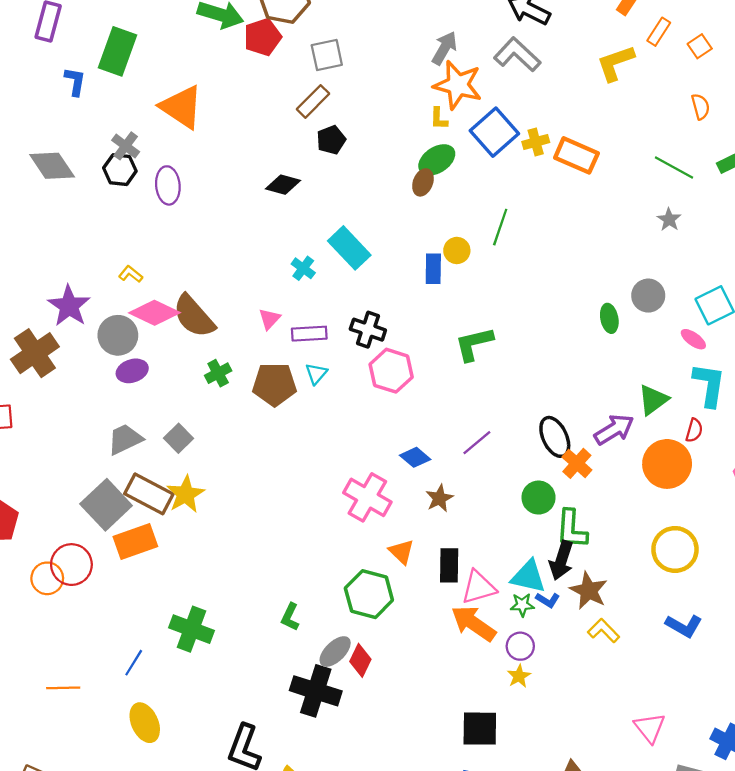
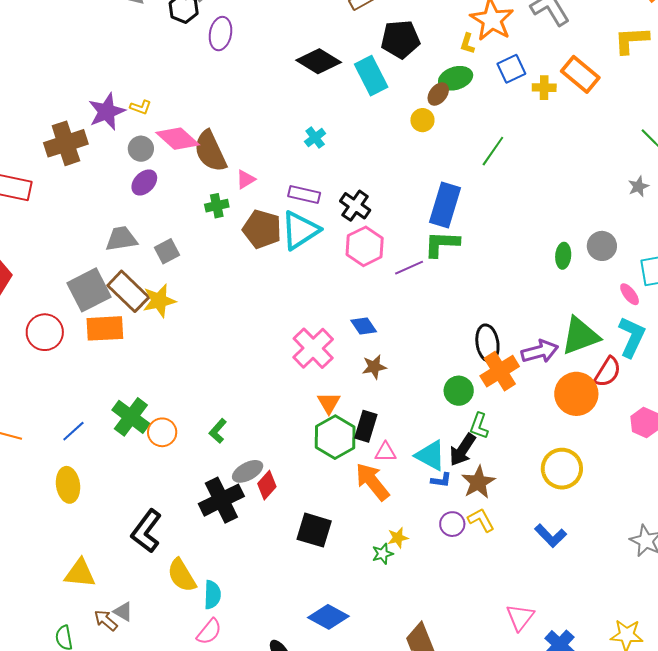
blue square: (494, 132) -> (511, 69), size x0.7
black pentagon: (331, 140) -> (400, 39), moved, size x1.5
orange rectangle: (576, 155) -> (580, 74), moved
black diamond: (283, 185) -> (319, 61), size x1.4
cyan rectangle: (349, 248) -> (371, 76), moved
yellow circle: (457, 250) -> (422, 120), moved
blue rectangle: (433, 269) -> (445, 205), moved, size x1.6
yellow L-shape: (131, 274) -> (141, 107), moved, turned 145
pink triangle: (269, 319) -> (246, 179), moved
gray circle: (118, 335) -> (141, 149), size x0.7
purple ellipse: (132, 371) -> (144, 182), turned -44
cyan triangle: (316, 374) -> (300, 230), size x2.0
green triangle: (653, 400) -> (580, 336), size x1.4
red semicircle: (694, 430) -> (608, 372), size x1.5
purple line: (477, 443) -> (409, 268), moved
orange cross: (577, 463) -> (500, 371), size x1.4
green L-shape: (572, 529) -> (479, 426), size x0.7
orange circle: (47, 578) -> (162, 432), moved
pink triangle: (479, 587) -> (386, 452), size x0.7
green hexagon: (369, 594) -> (335, 437), moved
blue L-shape: (548, 600) -> (441, 480), turned -40
green star: (522, 605) -> (383, 554), moved, turned -30
purple circle: (520, 646) -> (452, 524), moved
black cross: (316, 691) -> (221, 500), turned 30
pink triangle: (650, 728) -> (520, 617), moved
black square: (480, 729) -> (314, 530), moved

